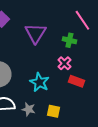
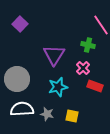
purple triangle: (35, 33) -> (54, 55), moved
cyan star: (39, 82) -> (58, 87), turned 30

